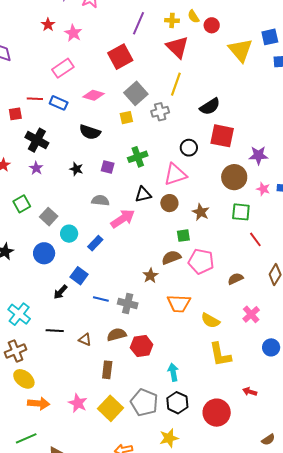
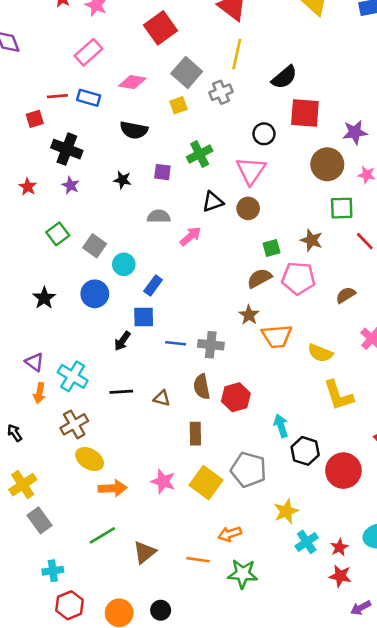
pink triangle: (175, 174) -> (251, 171), turned -30
brown star: (201, 212) -> (311, 240), moved
pink arrow: (123, 219) -> (190, 236), size x0.7
blue rectangle: (95, 243) -> (153, 285), moved
blue square: (79, 276) -> (144, 317), turned -30
brown star: (150, 276) -> (249, 315), moved
brown semicircle: (117, 335) -> (202, 387), turned -78
black hexagon: (177, 403) -> (305, 451), moved

